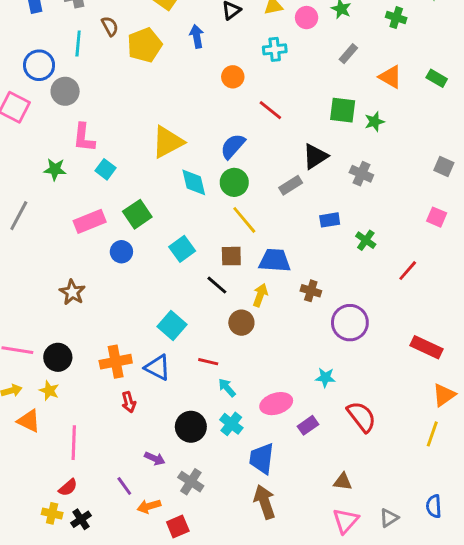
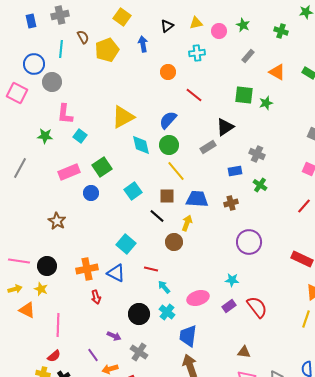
gray cross: (361, 174) -> (257, 154), moved
red line: (408, 271) -> (304, 206), moved
brown cross: (311, 291) -> (231, 203), moved, turned -32
purple rectangle: (308, 425) -> (229, 306), moved

